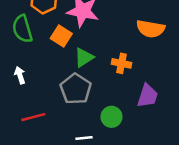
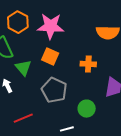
orange square: (61, 36) -> (50, 56), moved
green triangle: (84, 57) -> (23, 68), moved, turned -30

